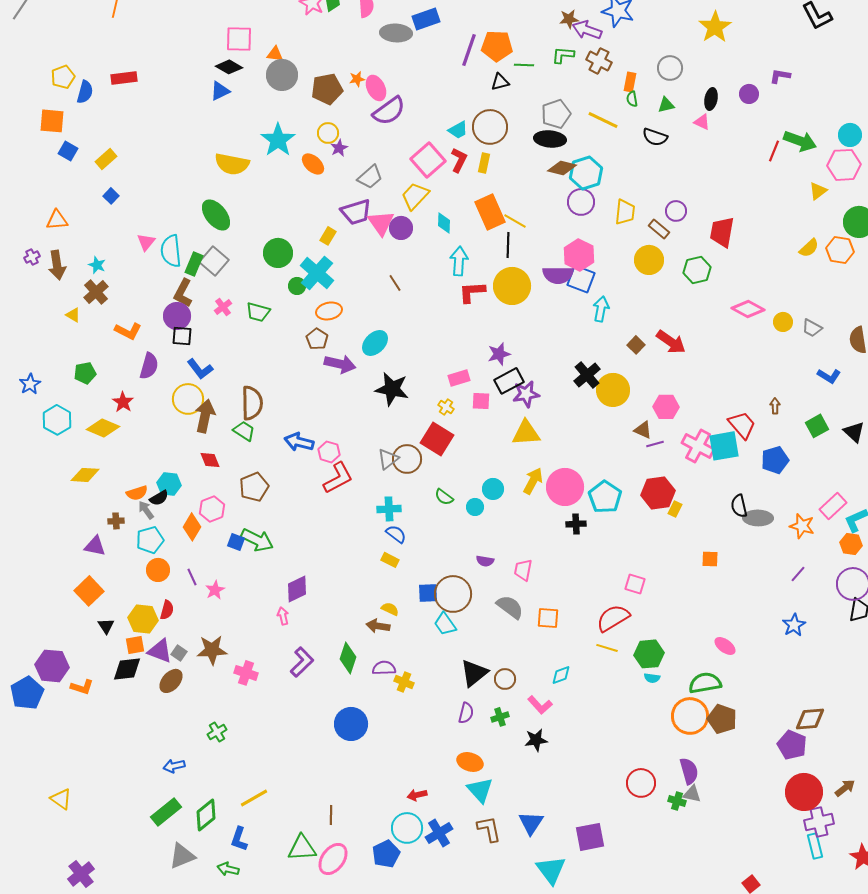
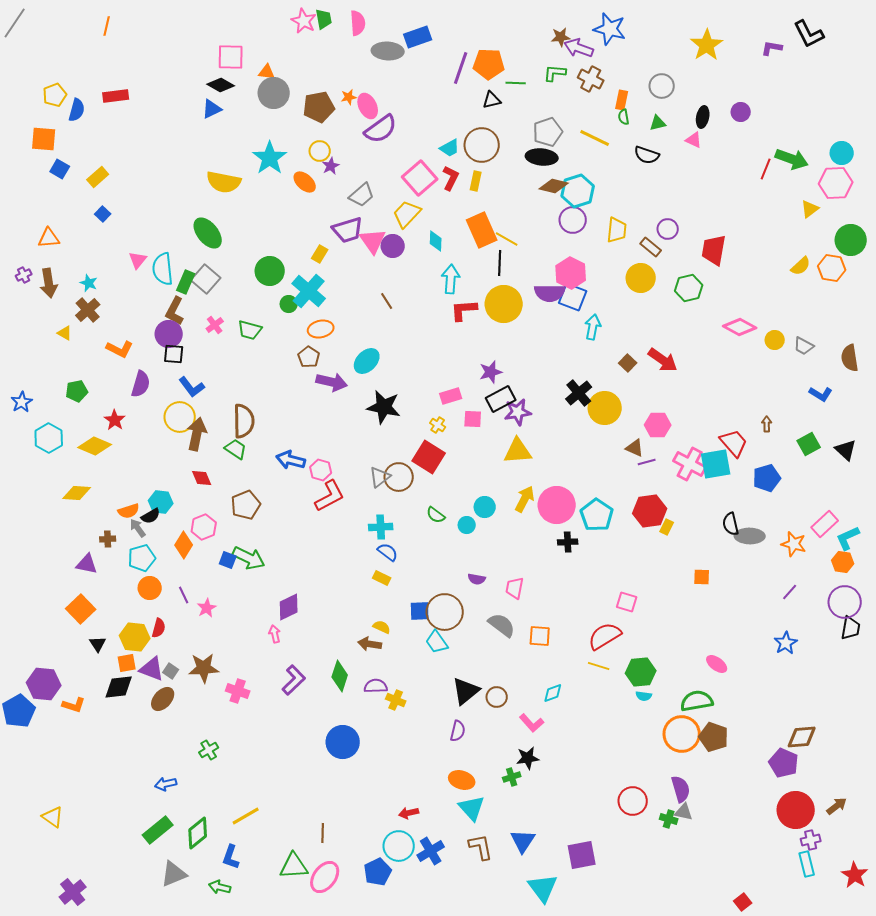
purple L-shape: (780, 76) -> (772, 48), moved
green cross: (500, 717) -> (512, 777), moved
purple cross: (819, 822) -> (811, 840), size x0.7

